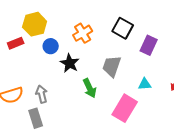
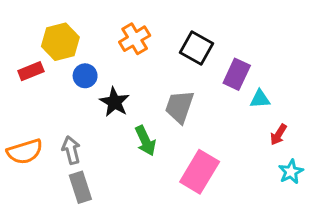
orange cross: (83, 33) -> (135, 39), moved
cyan triangle: (145, 84) -> (260, 99), moved
gray rectangle: (36, 118) -> (80, 187), moved

